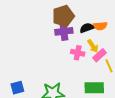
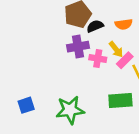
black semicircle: (87, 28) -> (95, 26), moved
purple cross: (64, 31) -> (78, 47), moved

